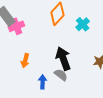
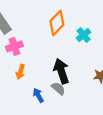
pink cross: (16, 26) -> (14, 46), moved
blue arrow: (43, 82) -> (38, 95), turned -32

